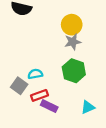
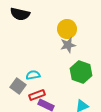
green hexagon: (74, 71) -> (81, 72), moved

